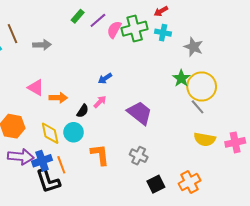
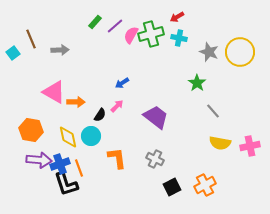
yellow circle: (202, 87) -> (240, 52), moved
pink triangle: (36, 88) -> (54, 92), size x1.4

